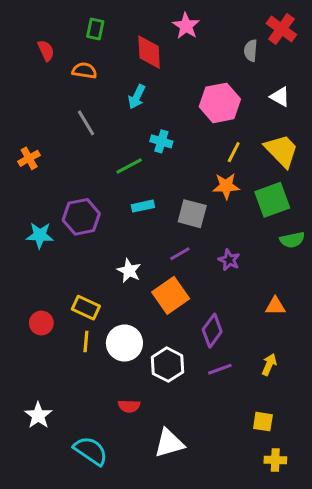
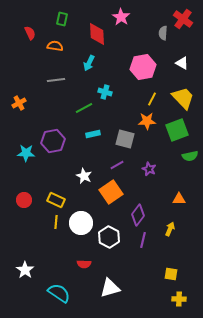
gray line: (86, 123) -> (56, 80), turned -66
red circle: (41, 323) -> (24, 200), moved
yellow arrow: (269, 365) -> (170, 229), moved
purple line: (220, 369) -> (143, 240), turned -56

